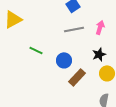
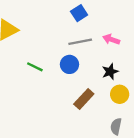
pink arrow: (100, 27) -> (111, 39), turned -88
blue circle: (64, 60) -> (69, 64), moved

